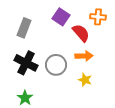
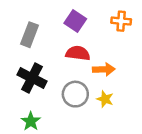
red semicircle: (81, 33) -> (78, 53), moved, turned -42
gray circle: (56, 65) -> (75, 94), moved

